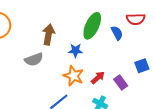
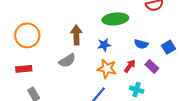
green ellipse: (92, 26) -> (115, 19), turned 70
blue semicircle: (117, 33) -> (141, 44), moved, turned 144

